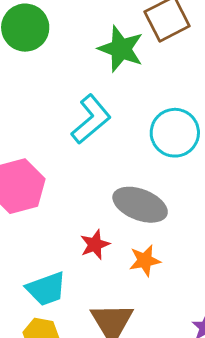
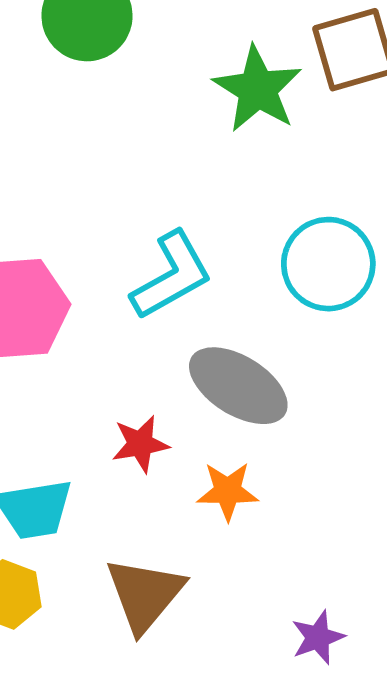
cyan L-shape: (91, 119) -> (172, 276), moved

